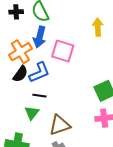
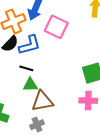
green triangle: (32, 113) -> (30, 85), moved, turned 42

